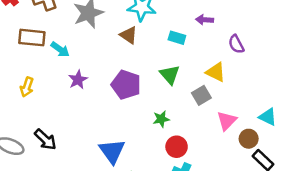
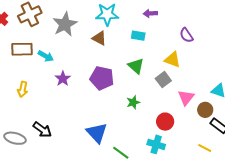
purple arrow: (205, 20) -> (150, 13), moved
red circle: (177, 147) -> (165, 122), moved

